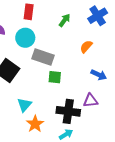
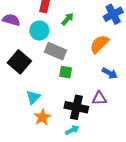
green arrow: (65, 20) -> (68, 19), moved
orange semicircle: (86, 47) -> (99, 44), size x1.5

